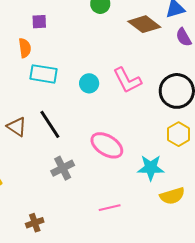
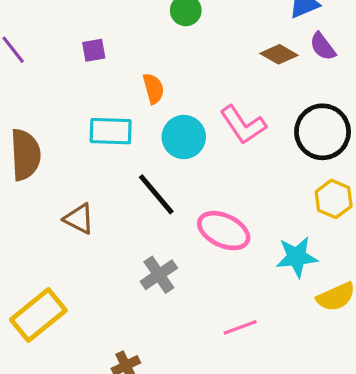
brown diamond: (144, 24) -> (279, 54), moved, size x0.7
orange semicircle: (25, 48) -> (153, 89), moved
cyan circle: (89, 83) -> (184, 137), size x1.4
black line: (50, 124) -> (156, 194), moved

